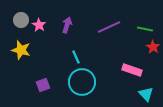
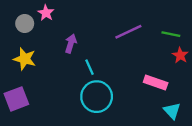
pink star: (39, 25) -> (46, 13), moved
purple arrow: (67, 25) -> (71, 44), moved
purple square: (43, 85) -> (16, 99), moved, size x1.5

